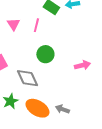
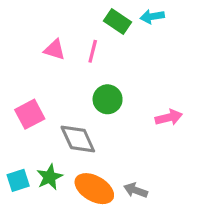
pink triangle: (13, 24) -> (55, 50), turned -40

